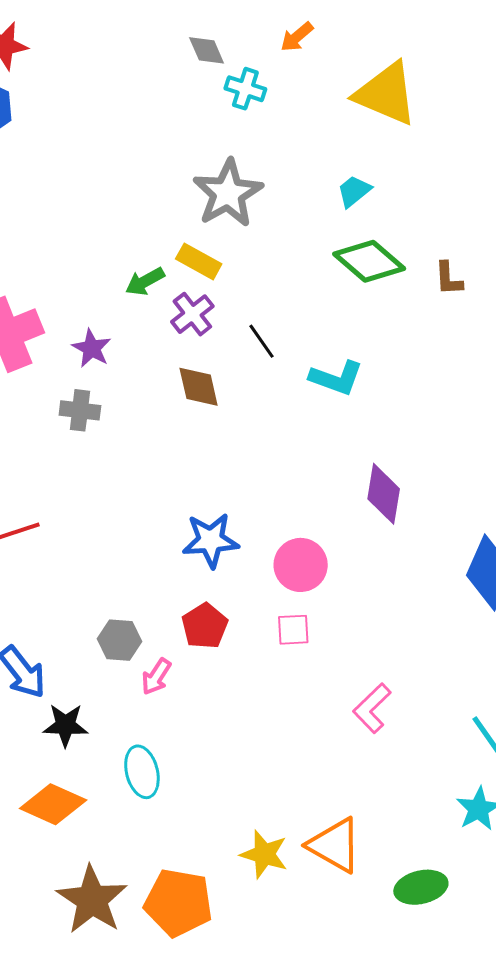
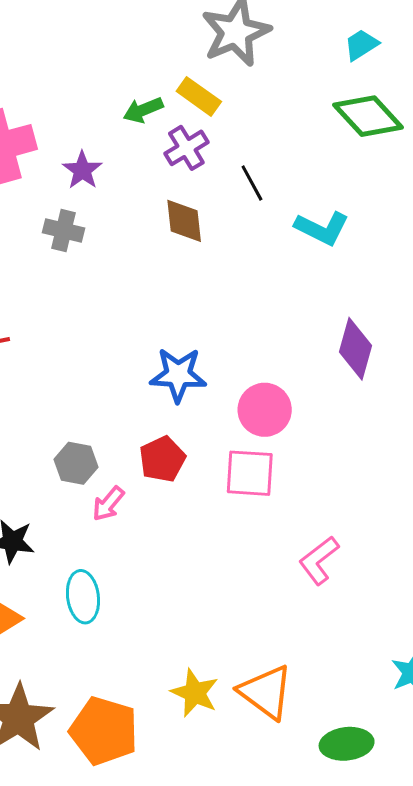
pink square: (293, 630) -> (250, 473), size x1.5

